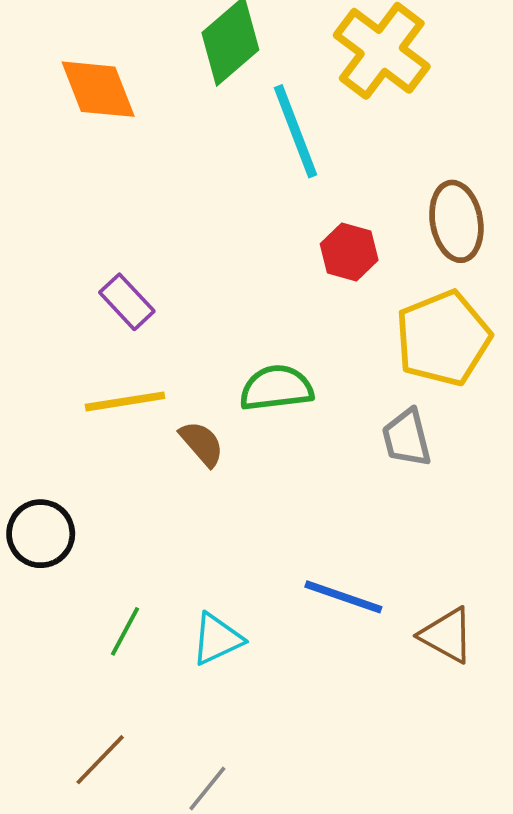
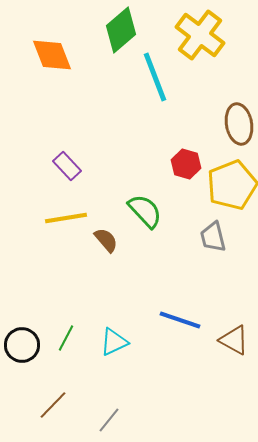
red hexagon: (349, 252) -> (186, 164), moved
green semicircle: (276, 388) -> (145, 211), turned 54
black circle: (41, 534) -> (22, 345), moved

